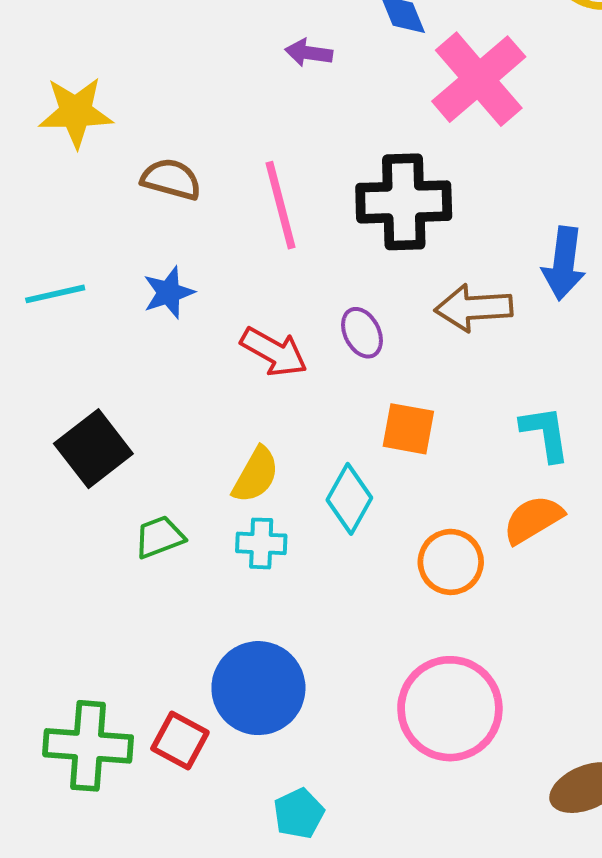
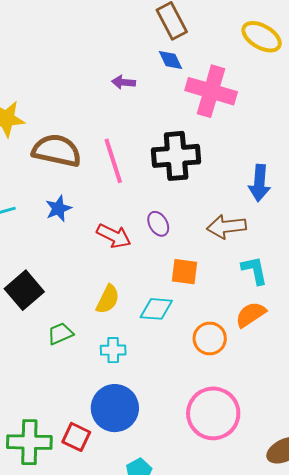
pink cross: (479, 79) -> (211, 91), turned -30
brown semicircle: (171, 179) -> (57, 151), size x1.6
brown arrow: (474, 308) -> (226, 227), moved
cyan diamond: (349, 499) -> (156, 309), turned 68
cyan cross: (261, 543) -> (113, 350), moved

